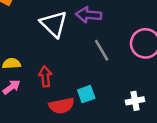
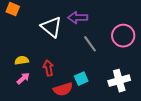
white cross: (135, 101) -> (119, 81), size x1.5

